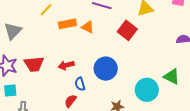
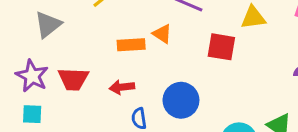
orange rectangle: (67, 24) -> (131, 45), moved
red square: (127, 30) -> (221, 47), turned -36

